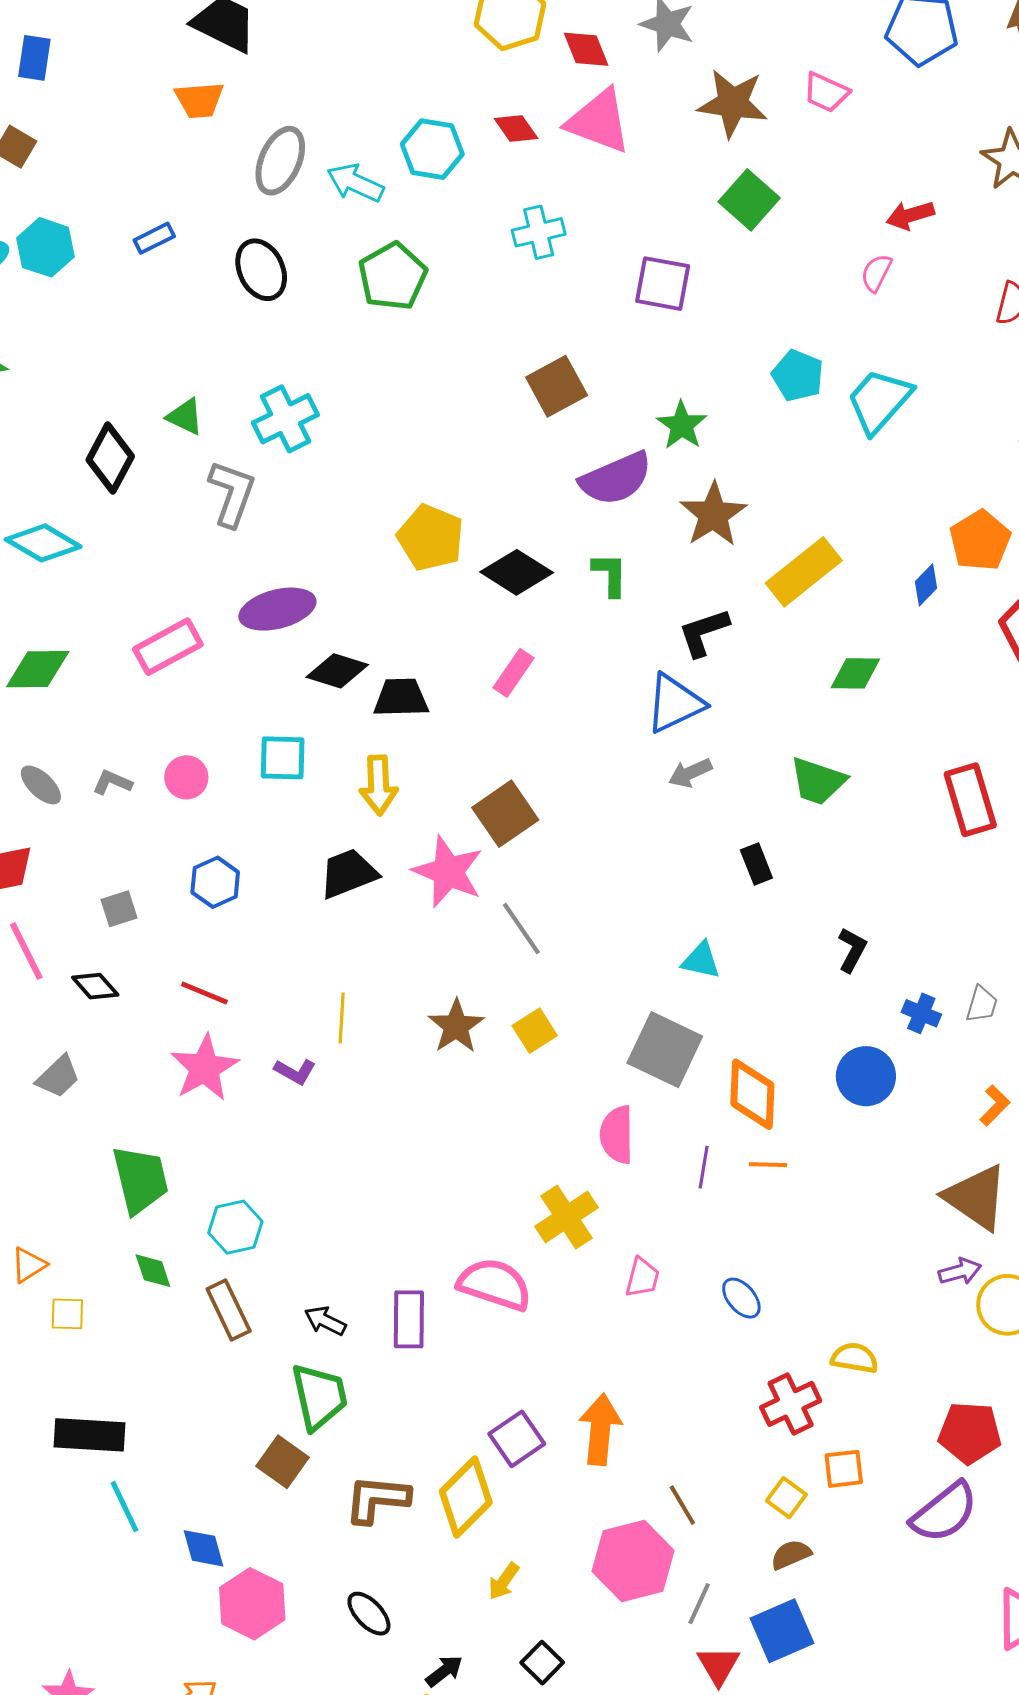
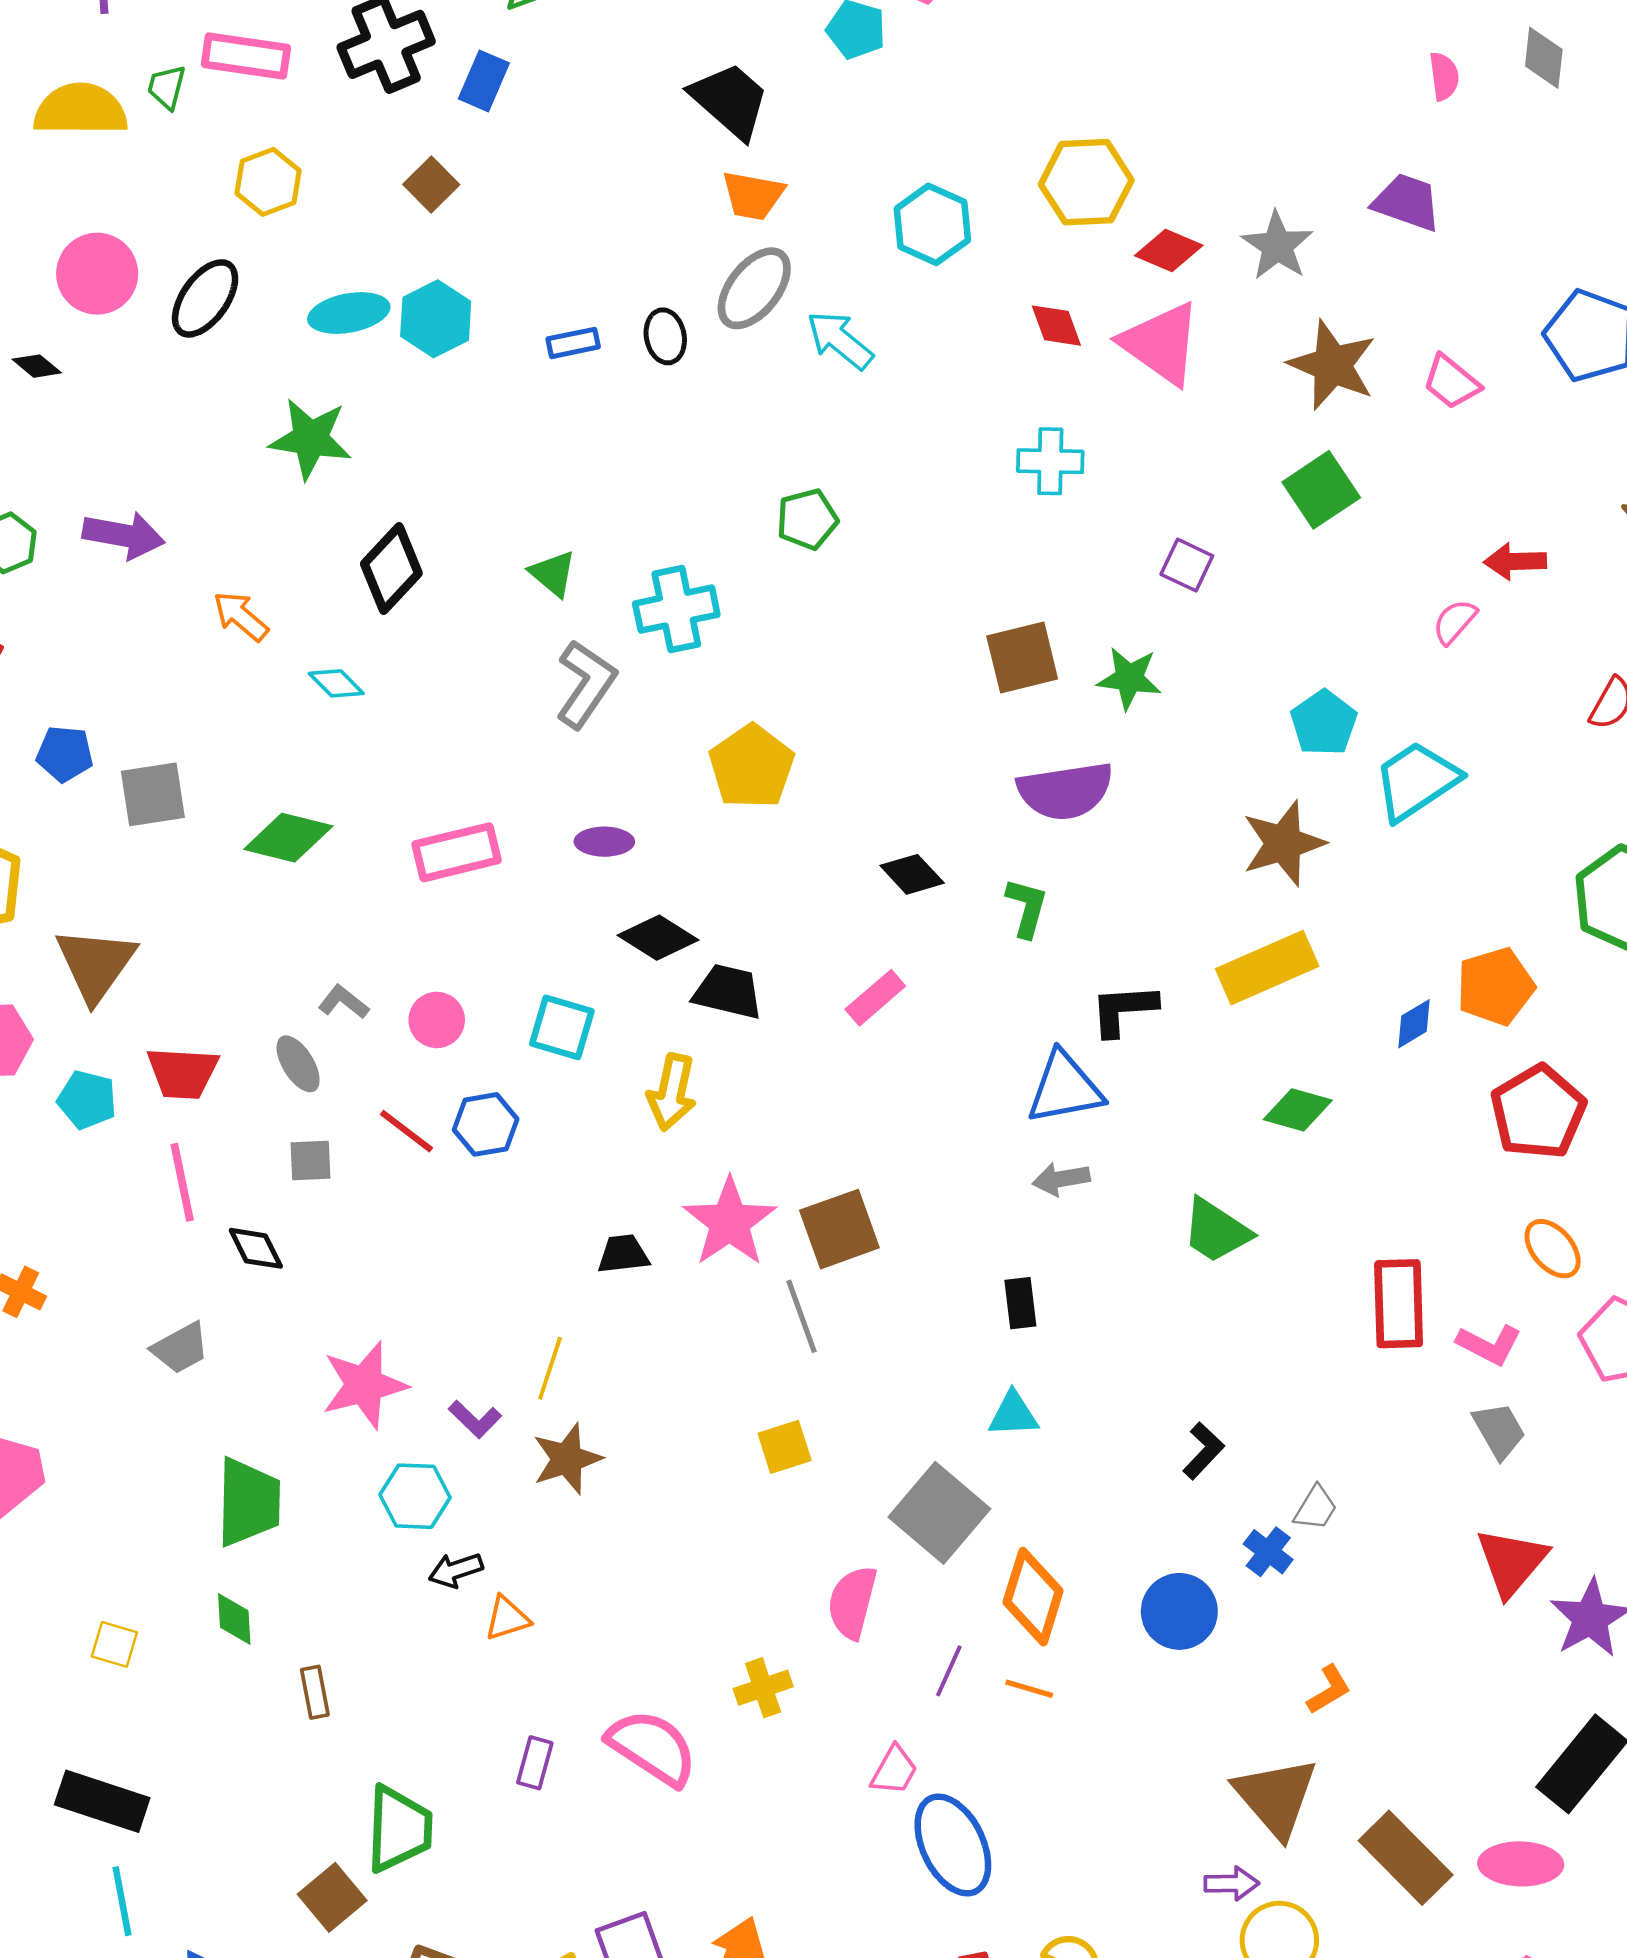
red diamond: (586, 49) -> (1169, 250), turned -60
orange trapezoid: (199, 100) -> (753, 196), moved
cyan hexagon: (432, 149) -> (932, 224), moved
black ellipse: (261, 270) -> (665, 336), moved, size x0.7
green pentagon: (393, 276) -> (807, 519), moved, size x0.7
purple square: (663, 284) -> (1187, 565), size x0.7
green star: (682, 425) -> (1129, 678), moved, turned 30
black diamond: (110, 458) -> (391, 569), moved
brown star: (713, 515) -> (1283, 843), moved
yellow pentagon: (431, 538) -> (752, 767), moved
cyan diamond: (43, 543) -> (336, 683), size x0.6
black diamond: (517, 572) -> (912, 874), size x0.7
purple ellipse: (277, 609) -> (604, 842), size x0.6
gray ellipse: (41, 785) -> (298, 1064), moved
brown square: (505, 814) -> (839, 1229), moved
black rectangle: (756, 864) -> (1020, 1303), moved
black trapezoid: (348, 873) -> (623, 1254), moved, size x0.7
blue hexagon: (215, 882) -> (486, 1124), moved
cyan triangle: (701, 960) -> (1013, 1414), turned -30
red line: (204, 993) -> (406, 1131), moved
gray trapezoid: (982, 1004) -> (1316, 1508), moved
brown star: (456, 1026) -> (567, 1459), moved
yellow cross: (567, 1217) -> (763, 1688), size x0.7
cyan hexagon: (235, 1227) -> (415, 1496), moved
orange triangle: (29, 1265) -> (507, 1618), moved
pink trapezoid: (642, 1277) -> (894, 1770), moved
blue ellipse: (741, 1298) -> (953, 1845), size x1.8
brown rectangle: (229, 1310) -> (315, 1692), size x0.7
purple rectangle: (409, 1319) -> (535, 1763), size x0.7
black arrow: (325, 1321) -> (456, 1570), moved, turned -60

